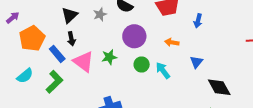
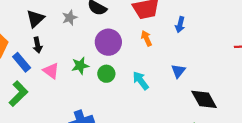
orange arrow: (172, 42) -> (146, 38), moved, turned 56
pink triangle: (83, 62) -> (51, 71), size x0.7
green circle: (142, 65) -> (106, 74), moved

